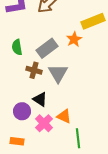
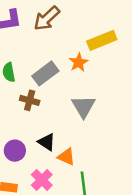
gray triangle: (58, 73) -> (83, 107), moved
black triangle: (40, 99) -> (47, 142), moved
pink cross: (44, 123) -> (42, 180), moved

